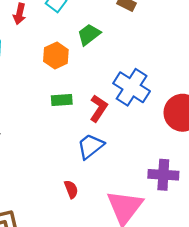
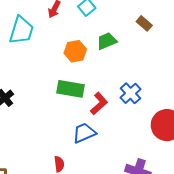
blue cross: (132, 87) -> (130, 93), size x0.7
green rectangle: (62, 100) -> (71, 89), size x1.5

